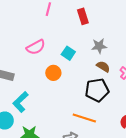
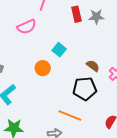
gray star: (99, 46) -> (96, 17), moved
pink semicircle: (36, 47) -> (27, 27), moved

